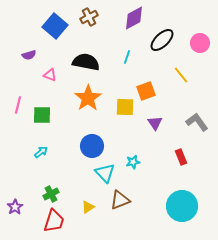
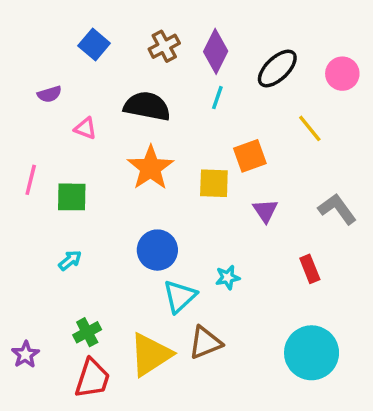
brown cross: (89, 17) -> (164, 46), moved
purple diamond: (134, 18) -> (216, 51), moved, turned -35
blue square: (55, 26) -> (94, 45), size x0.7
cyan triangle: (105, 173) -> (180, 296), turned 30
yellow triangle: (88, 207) -> (151, 355), size x2.0

